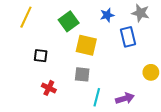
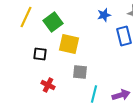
green square: (69, 21) -> (53, 22), moved
yellow square: (86, 45) -> (69, 44), moved

